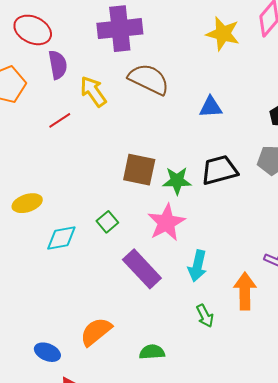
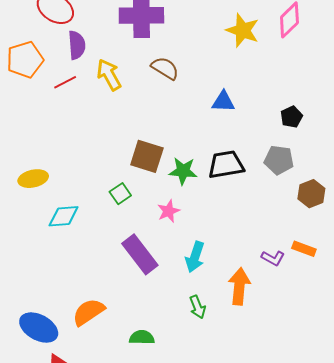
brown semicircle: (149, 79) -> (165, 68), size x0.7
red line: (60, 120) -> (65, 82), moved
green square: (107, 222) -> (120, 194), moved
pink star: (166, 223) -> (168, 211), size x0.6
blue ellipse: (47, 352) -> (39, 328), size x1.5

